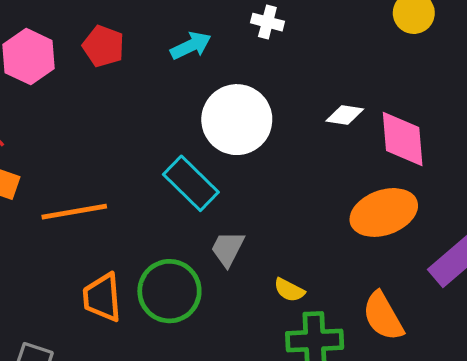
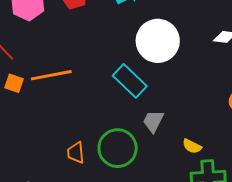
orange line: (74, 212) -> (51, 75), moved
orange trapezoid: (102, 297) -> (76, 153), size x0.7

